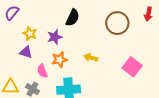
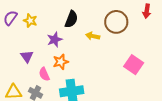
yellow star: (30, 34) -> (30, 21), moved
purple triangle: (26, 52) -> (27, 57), turned 40
yellow arrow: (91, 58) -> (93, 36), moved

